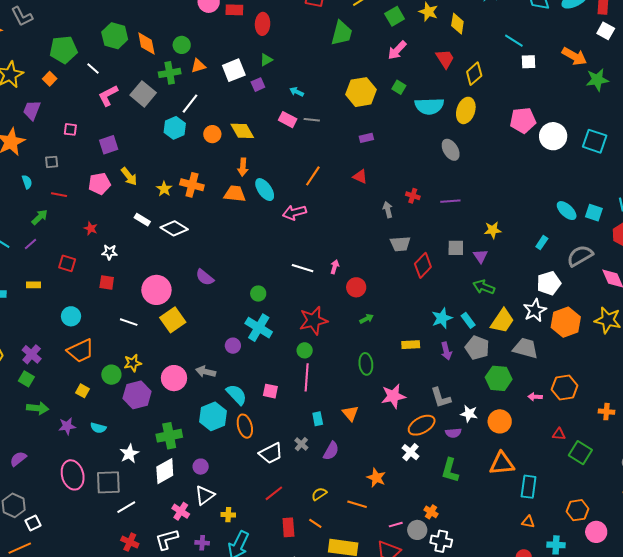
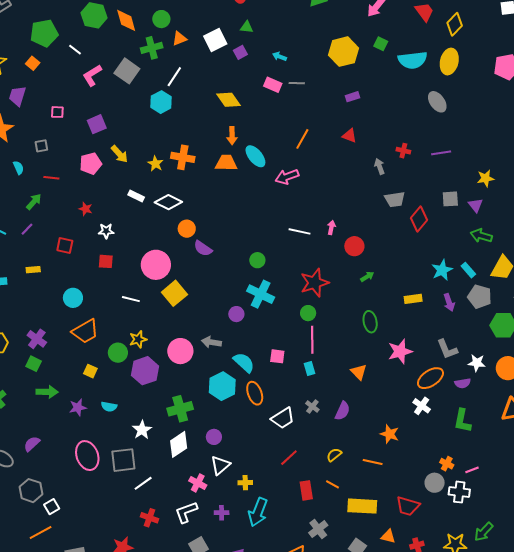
green triangle: (266, 60) -> (247, 27), turned 40
orange circle: (212, 134) -> (187, 229), moved
cyan rectangle: (318, 419) -> (310, 368), moved
pink line: (396, 525) -> (472, 470), moved

